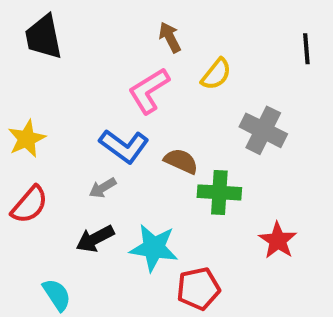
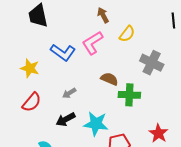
yellow star: (27, 139) -> (30, 68), turned -30
blue L-shape: (124, 146) -> (63, 52), moved
red star: (278, 240) -> (158, 133), moved

